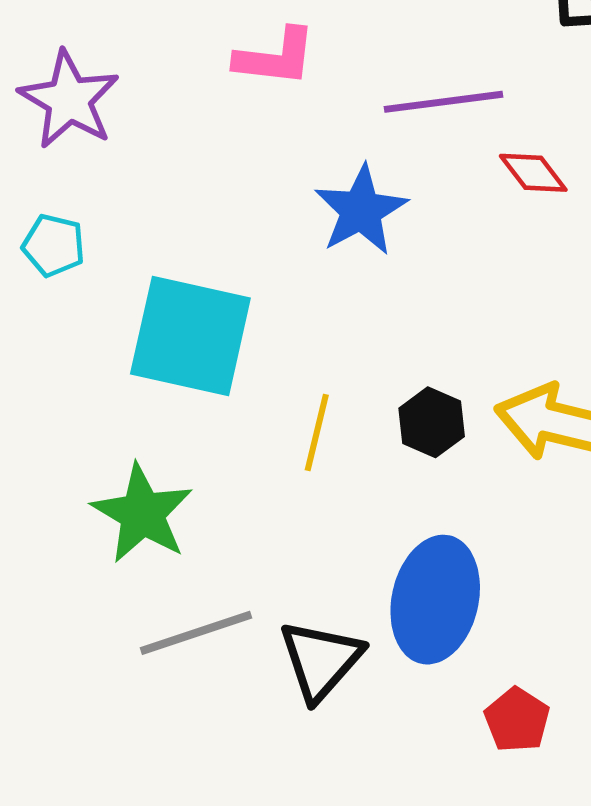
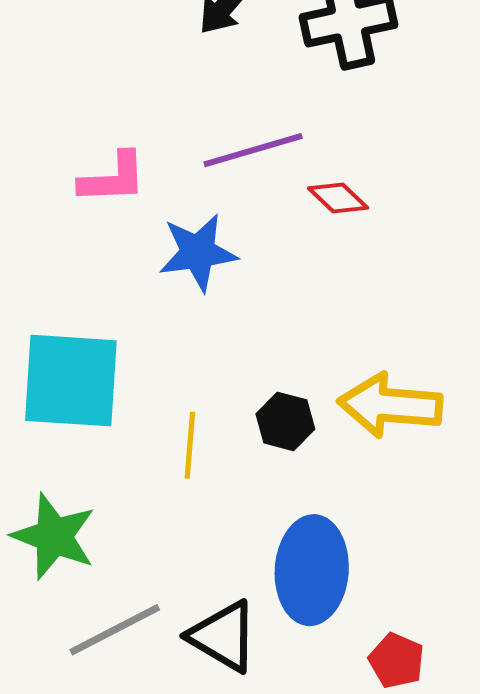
pink L-shape: (275, 57) -> (113, 178), moved
blue star: (361, 210) -> (198, 252), turned 30
black triangle: (321, 660) -> (223, 636), turned -32

